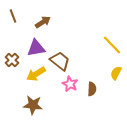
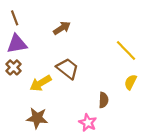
brown arrow: (43, 22) -> (62, 28), moved
purple triangle: (36, 48) -> (17, 44), moved
pink star: (70, 84) -> (88, 123), moved

